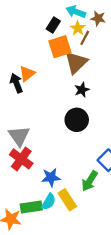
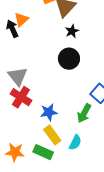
yellow rectangle: (67, 200) -> (52, 135), moved
cyan semicircle: (49, 202) -> (75, 142), moved
green rectangle: (31, 207) -> (43, 152), moved, turned 36

